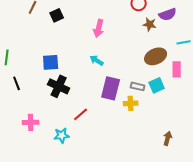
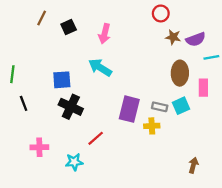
purple semicircle: (168, 14) -> (196, 39), moved
pink arrow: (99, 28) -> (105, 34), moved
brown ellipse: (156, 56) -> (180, 73), turned -65
cyan arrow: (97, 60) -> (100, 67), moved, size x1.5

